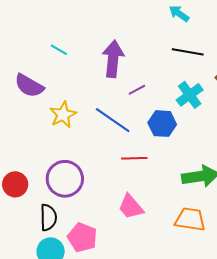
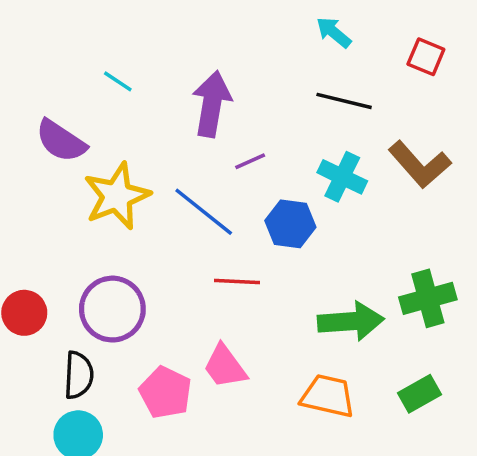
cyan cross: (190, 95) -> (342, 177), turned -32
yellow star: (63, 115) -> (117, 196), size x1.4
pink pentagon: (82, 237) -> (165, 393), moved

